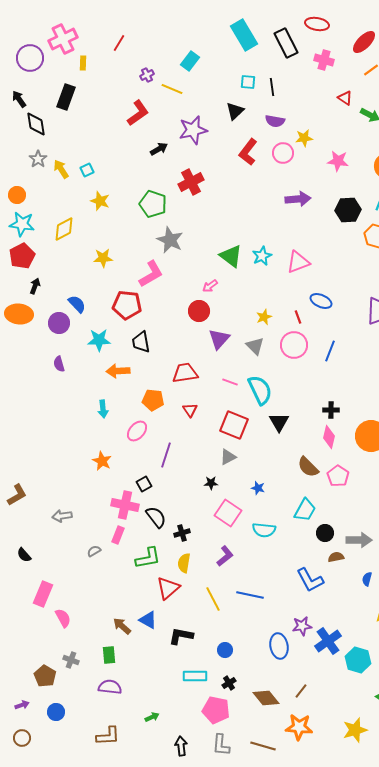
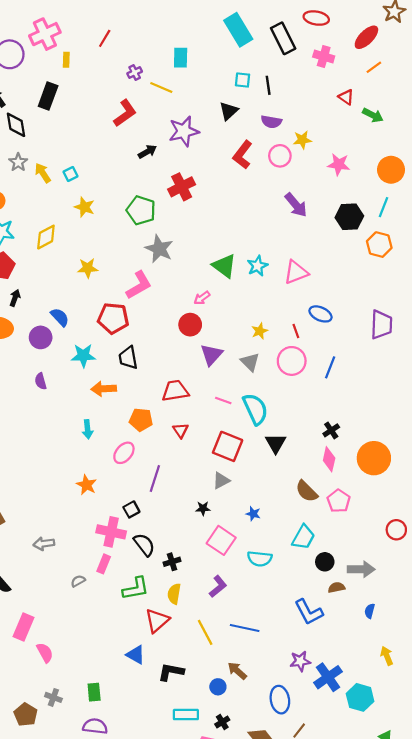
cyan rectangle: (190, 61) -> (181, 58), turned -36
purple arrow: (298, 199) -> (296, 205), turned 55
black cross: (331, 410) -> (331, 430), turned -35
brown arrow: (122, 626) -> (237, 671), moved
blue ellipse: (279, 646) -> (280, 700), moved

